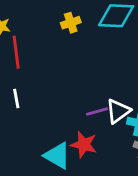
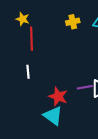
red star: (84, 145) -> (58, 96), moved

